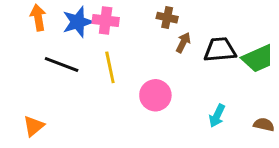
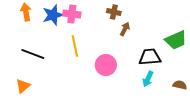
black trapezoid: (220, 50) -> (150, 57), moved
black line: (62, 64) -> (33, 54), moved

